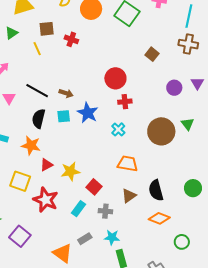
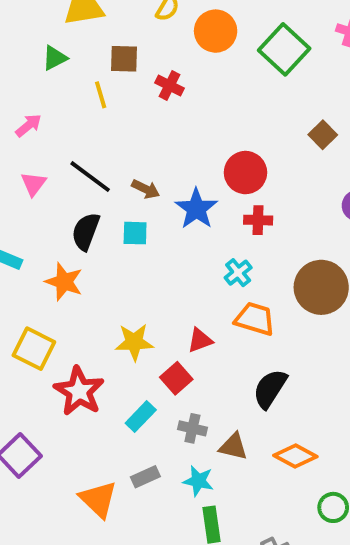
blue star: (88, 113) -> (196, 209), moved
orange trapezoid: (128, 164) -> (255, 319), moved
red triangle: (46, 165) -> (200, 340), moved
black semicircle: (156, 190) -> (270, 389), moved, turned 40
brown triangle: (129, 196) -> (233, 447), moved, turned 42

